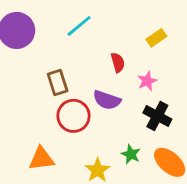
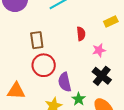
purple semicircle: (107, 100) -> (65, 82), moved, turned 48

